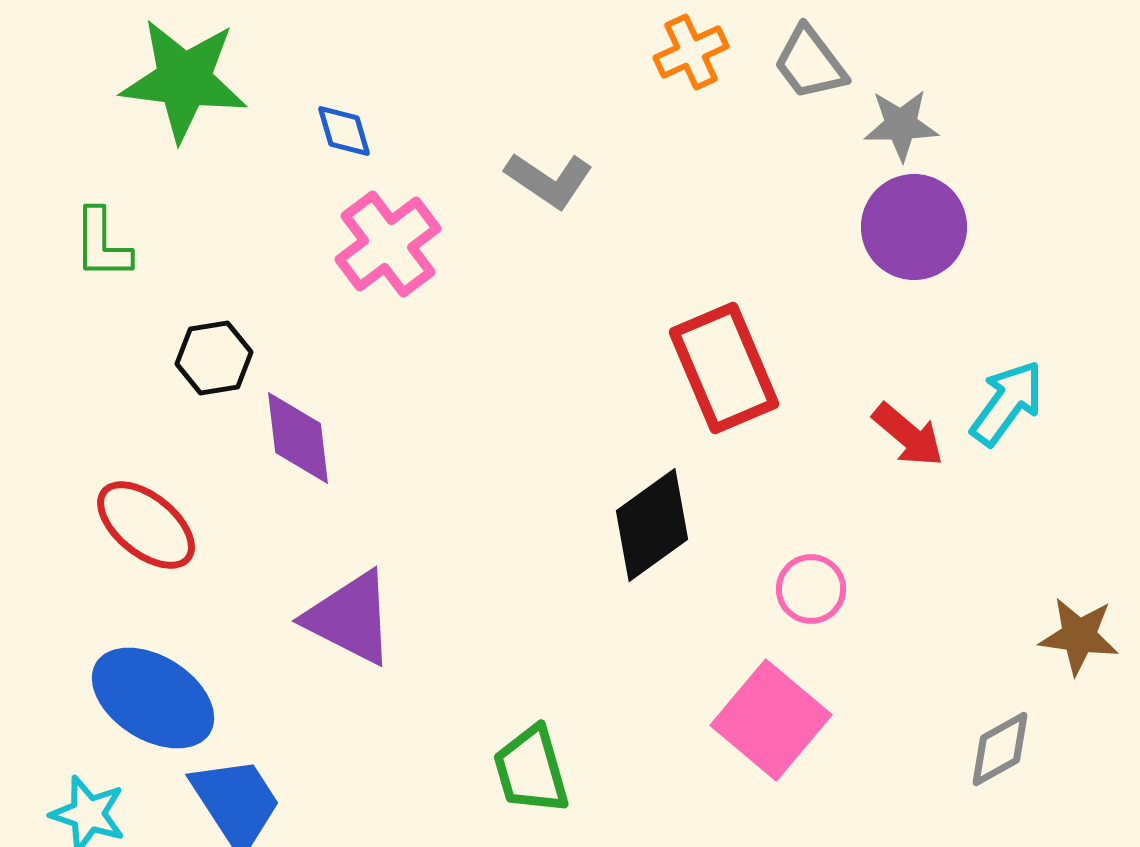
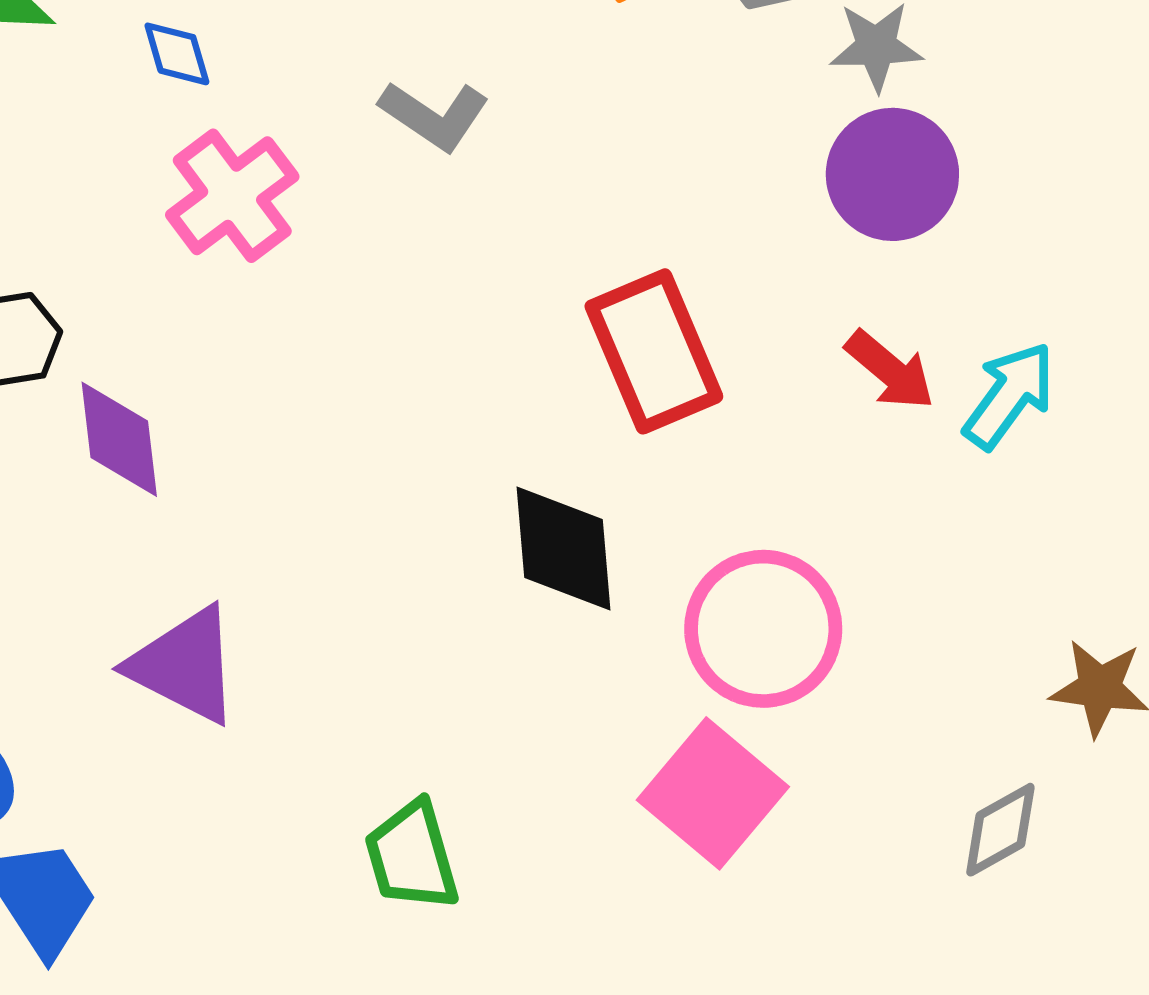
red arrow: (908, 435) -> (890, 370), moved
black diamond: (652, 525) -> (564, 549), turned -59
pink circle: (811, 589) -> (763, 629), size x1.8

